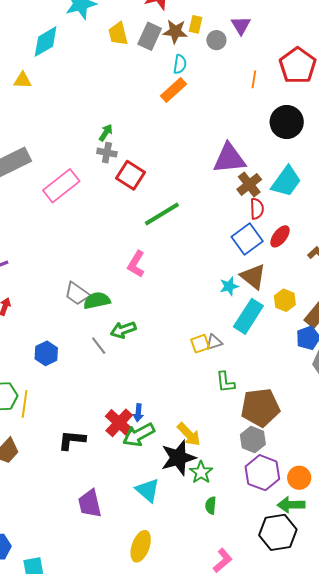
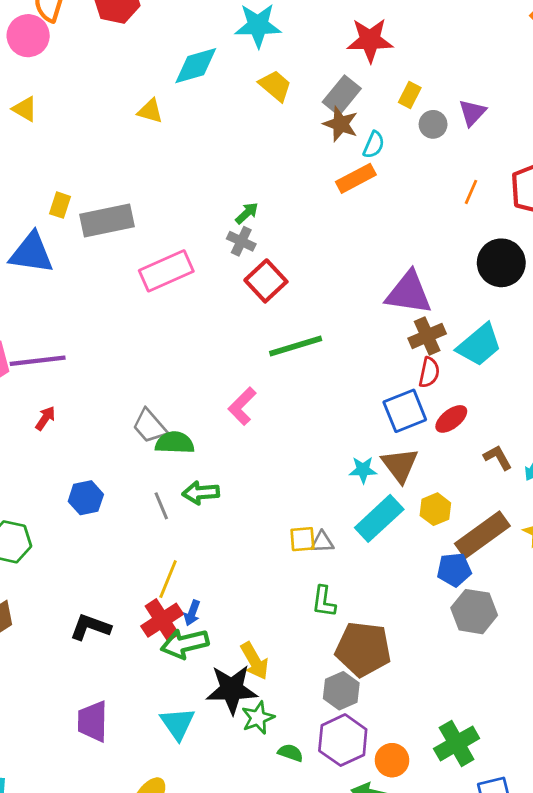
brown star: (175, 32) -> (341, 124), moved
yellow trapezoid: (118, 34) -> (275, 86), moved, turned 130
yellow line: (25, 404) -> (168, 579), moved
green semicircle: (211, 505) -> (290, 753), moved, turned 90

